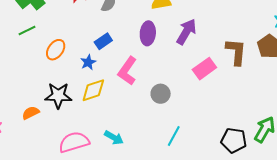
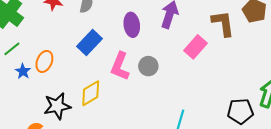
blue rectangle: (103, 41) -> (90, 42), size x1.4
blue star: (88, 62) -> (23, 71), moved
gray circle: (161, 94) -> (148, 66), moved

